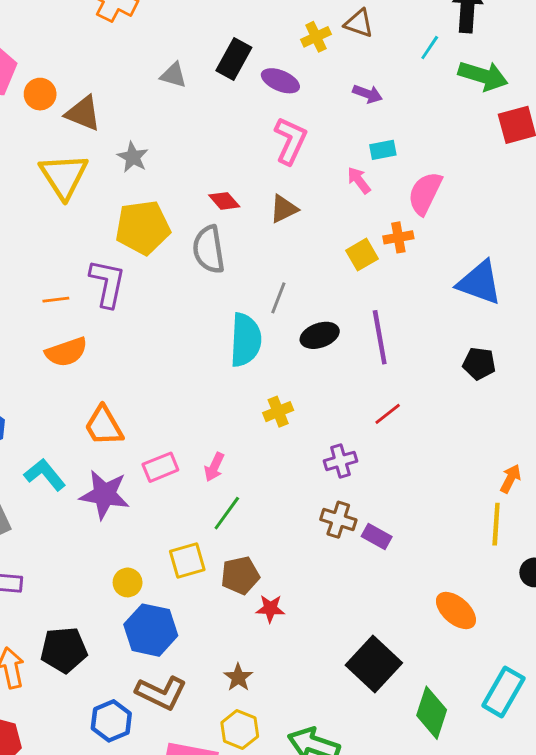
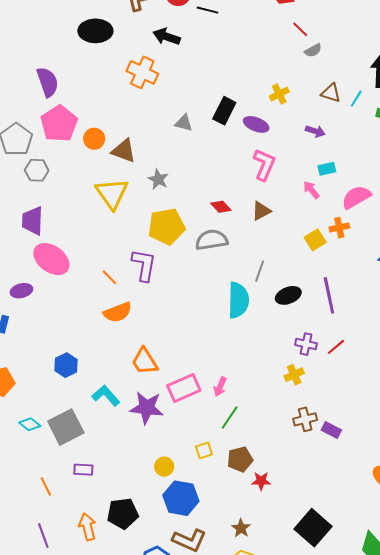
brown triangle: (359, 23) -> (331, 93), moved
pink semicircle: (425, 193) -> (356, 197), turned 36
gray semicircle: (209, 249) -> (212, 240), turned 92
orange line: (56, 300) -> (109, 277), turned 54
yellow cross: (278, 412) -> (294, 375), moved
purple cross: (340, 461) -> (306, 344), moved, turned 30
pink rectangle: (160, 467) -> (184, 388), size x1.4
brown cross: (338, 520) -> (305, 419), turned -30
yellow square: (187, 561) -> (204, 450), size x0.7
black square: (374, 664) -> (313, 528), moved

